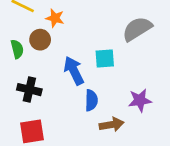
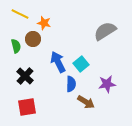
cyan square: (105, 59) -> (81, 64), moved, turned -35
black cross: (29, 90) -> (25, 76), turned 30
brown arrow: (112, 125) -> (86, 102), turned 42

